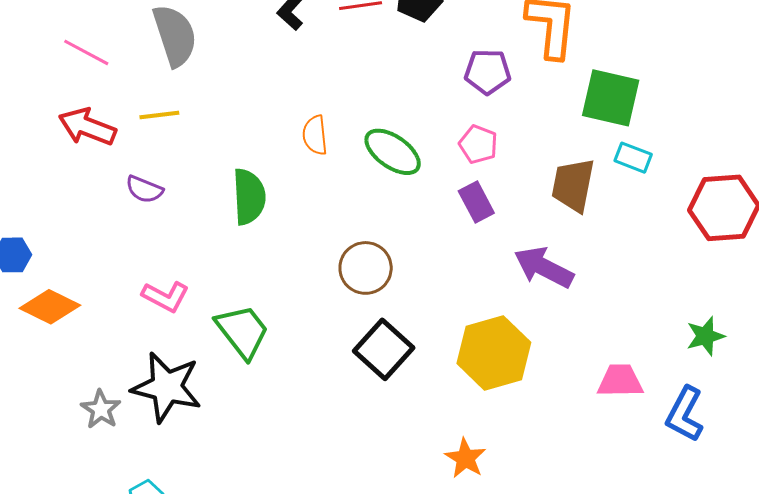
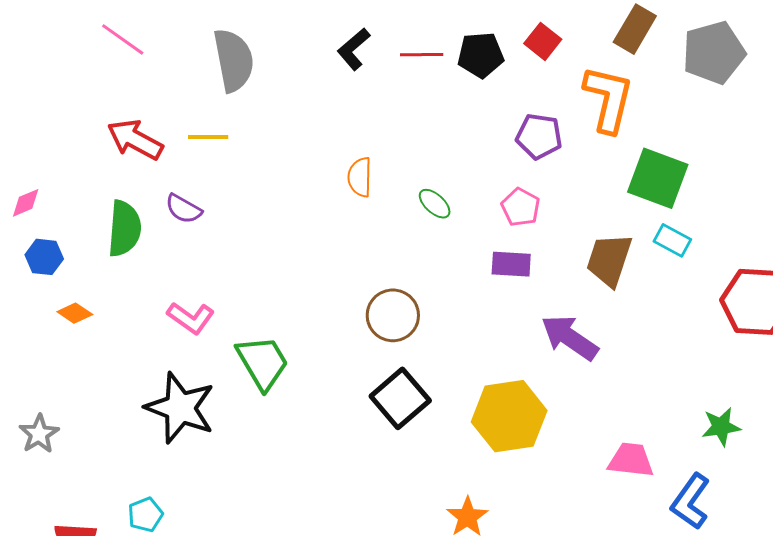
pink line: (86, 52) -> (123, 39), moved
green ellipse: (393, 152) -> (435, 204), size x0.6
green semicircle: (249, 197) -> (124, 228), moved
purple rectangle: (476, 202) -> (511, 264), turned -66
orange diamond: (50, 307) -> (75, 313), size x0.6
gray star: (101, 409) -> (39, 434), moved

